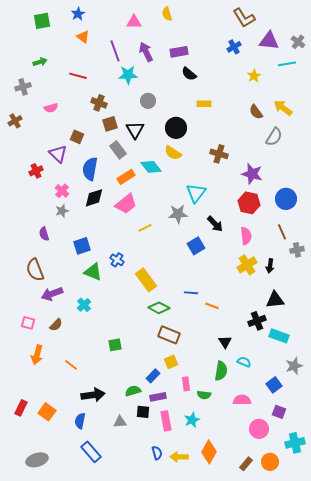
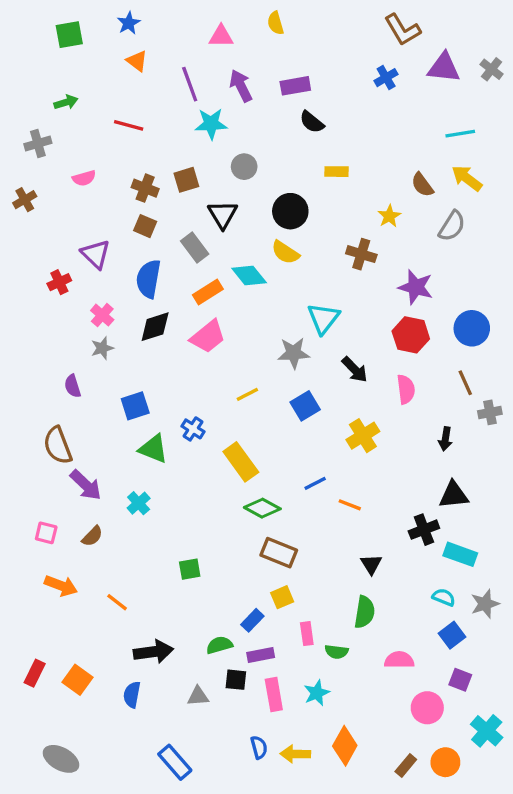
cyan line: (287, 64) -> (460, 134), moved
yellow star: (254, 76) -> (389, 216), moved
brown cross: (99, 103) -> (145, 188), moved
brown square: (110, 124) -> (186, 180), moved
brown square: (77, 137) -> (145, 226), moved
yellow line: (145, 228) -> (247, 394), moved
blue square: (196, 246) -> (305, 406), moved
yellow cross: (247, 265) -> (363, 436), moved
blue line: (191, 293) -> (315, 483), turned -32
purple arrow: (52, 294) -> (86, 485), turned -115
orange arrow: (37, 355) -> (61, 586), turned -84
cyan semicircle: (244, 362) -> (444, 597), moved
cyan cross: (295, 443) -> (487, 731), turned -36
blue rectangle: (91, 452) -> (175, 762), moved
gray ellipse: (37, 460) -> (61, 759), turned 45

